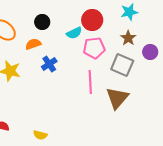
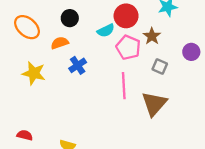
brown star: (128, 38) -> (152, 36), moved
pink pentagon: (94, 48) -> (128, 47), turned 30
gray square: (122, 65) -> (160, 67), size x0.6

